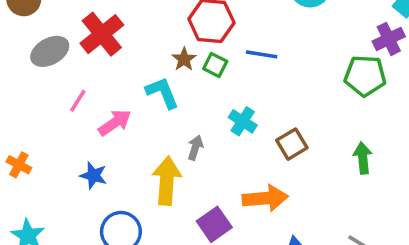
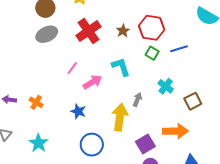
gray ellipse: (50, 51) -> (47, 34), moved
blue line: (262, 54) -> (179, 49), turned -30
brown star: (184, 59) -> (123, 31), moved

